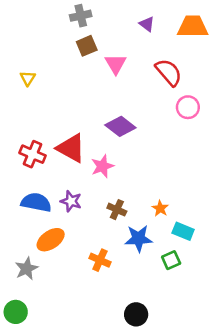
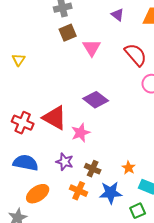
purple star: (71, 201) -> (65, 162), moved
orange cross: (100, 260) -> (79, 191), moved

